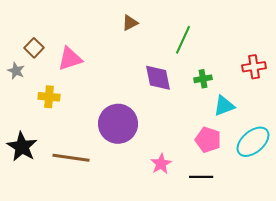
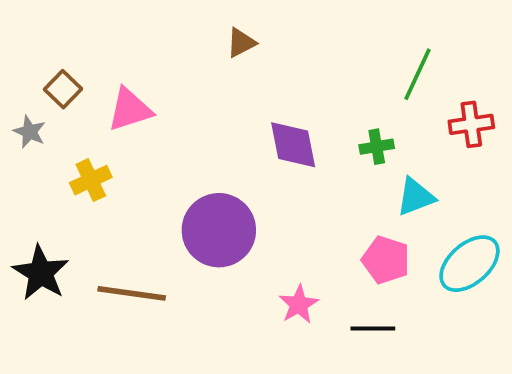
green line: (183, 40) -> (417, 74), moved
yellow cross: (49, 97) -> (91, 180), turned -30

